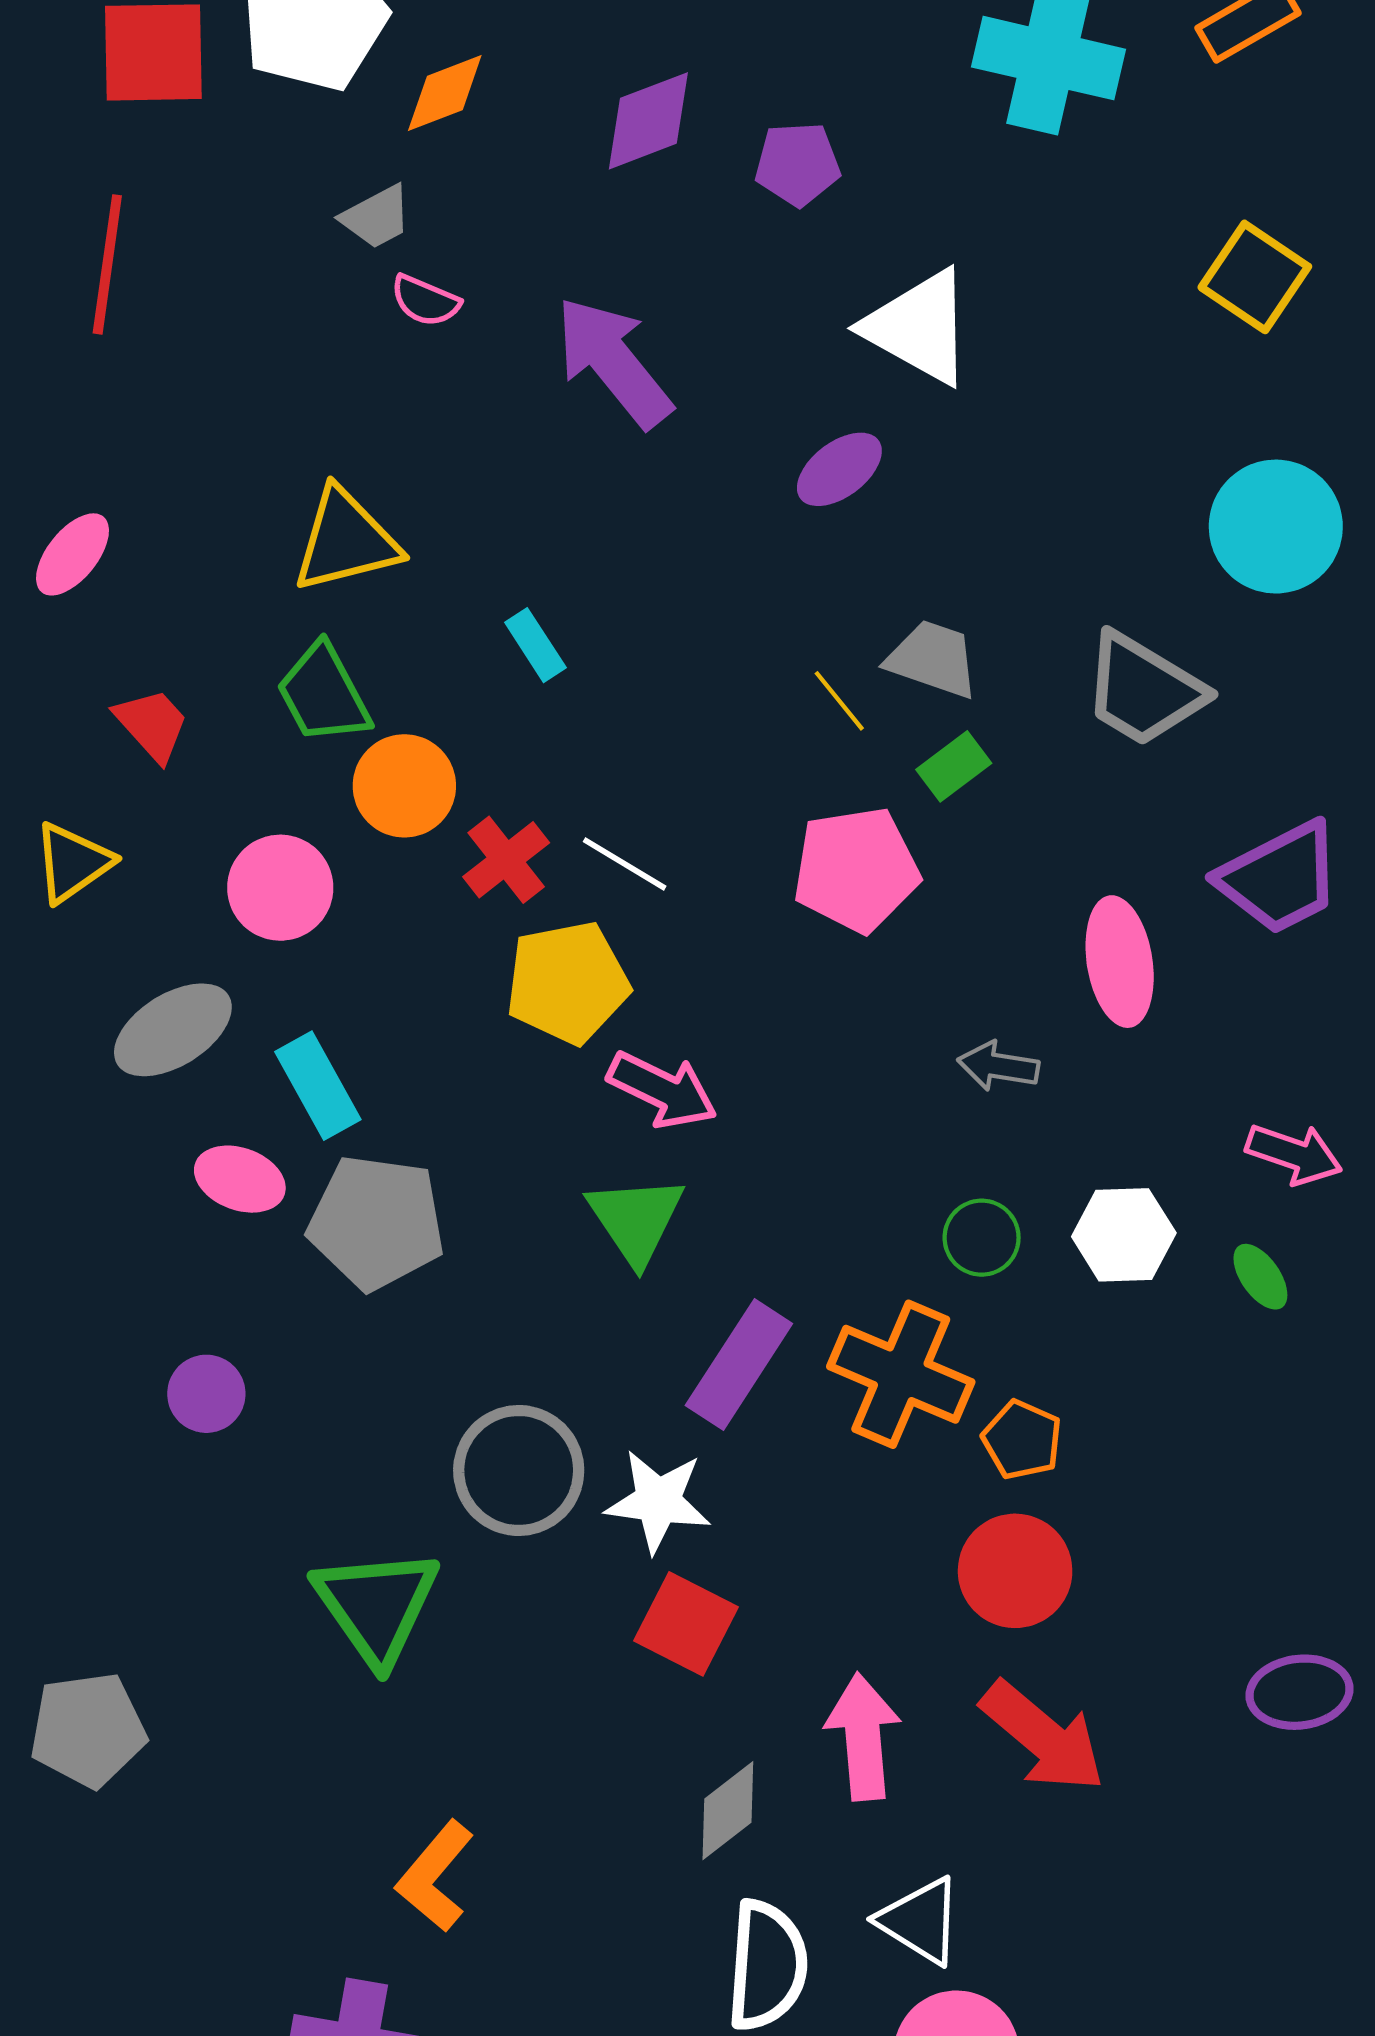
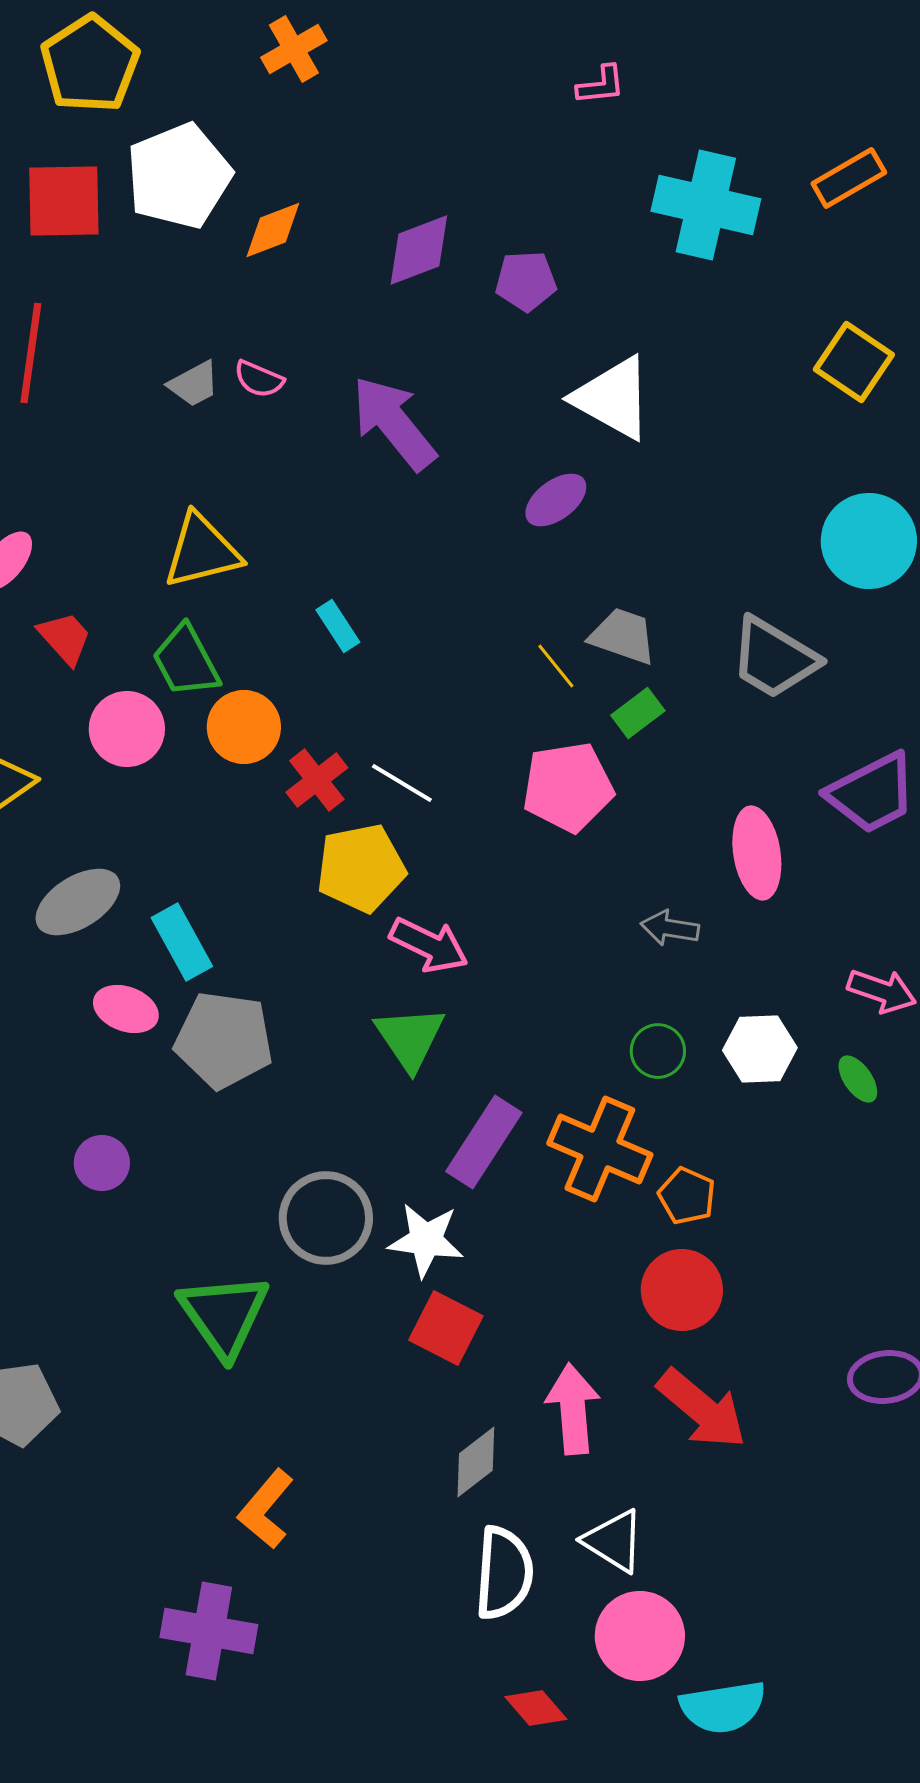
gray trapezoid: (376, 217) -> (194, 384), moved
red trapezoid: (152, 725) -> (65, 638), moved
pink circle: (280, 888) -> (127, 729), moved

